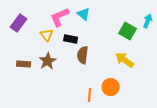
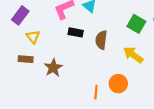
yellow triangle: (47, 35) -> (33, 37), moved
brown semicircle: (83, 55) -> (101, 40), moved
brown star: (48, 61) -> (53, 68), moved

